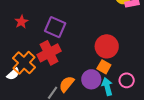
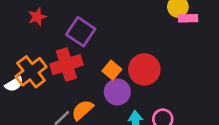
orange square: (104, 67) -> (112, 70), moved
purple circle: (91, 79) -> (117, 92), moved

